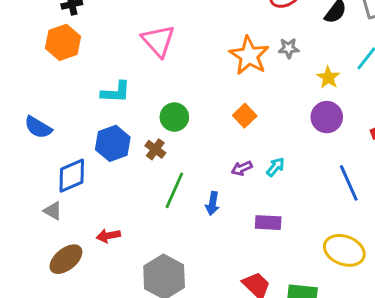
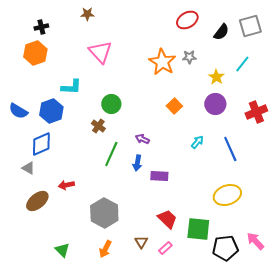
orange square: (245, 116) -> (174, 106), moved
blue hexagon: (113, 143) -> (51, 111), moved
cyan arrow: (275, 167) -> (197, 142), moved
purple arrow: (242, 168) -> (142, 139), moved, turned 48
purple rectangle: (268, 223) -> (159, 176), moved
yellow ellipse: (344, 250) -> (227, 195), turned -40

